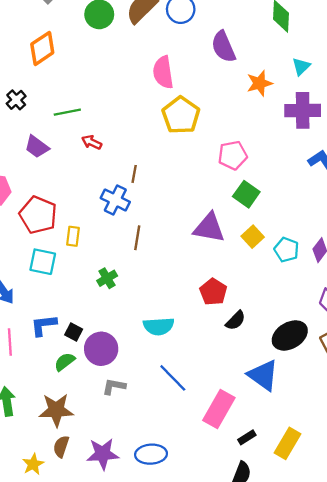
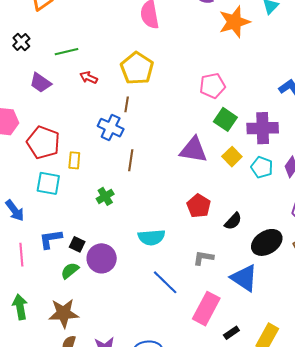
orange star: (259, 83) -> (234, 22), size x1.4
purple cross: (303, 110) -> (263, 128), moved
yellow pentagon: (181, 115) -> (137, 68), moved
black semicircle: (236, 320) -> (233, 221), moved
gray L-shape: (114, 386) -> (203, 258), moved

